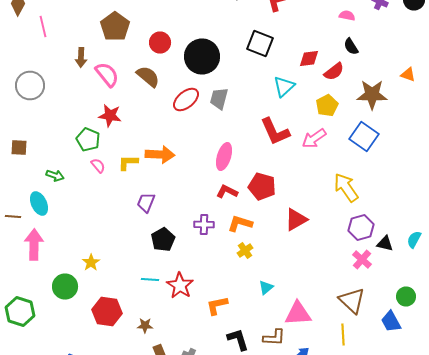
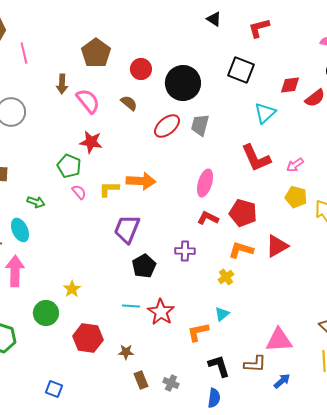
brown semicircle: (148, 76) -> (129, 103), size x0.7
yellow pentagon: (327, 106) -> (296, 197), moved, turned -30
pink arrow: (314, 138) -> (295, 165), size x0.7
purple trapezoid: (146, 202) -> (127, 229), size x1.4
orange L-shape: (240, 224) -> (241, 250), moved
cyan triangle: (266, 288) -> (222, 314), moved

